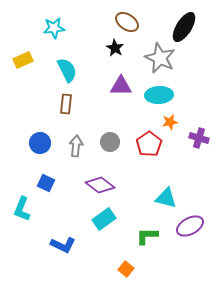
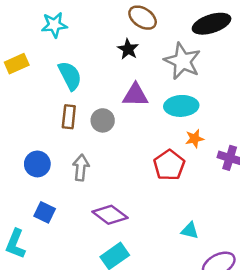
black ellipse: (184, 27) -> (212, 24), turned 40
gray circle: (110, 142) -> (103, 120), moved
cyan triangle: (166, 198) -> (190, 231), size x0.7

